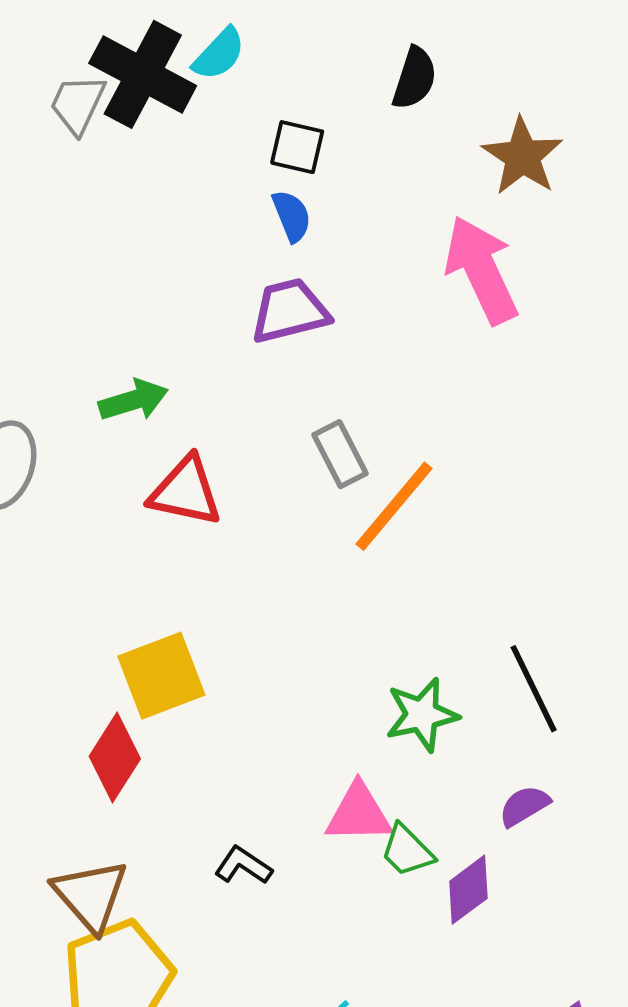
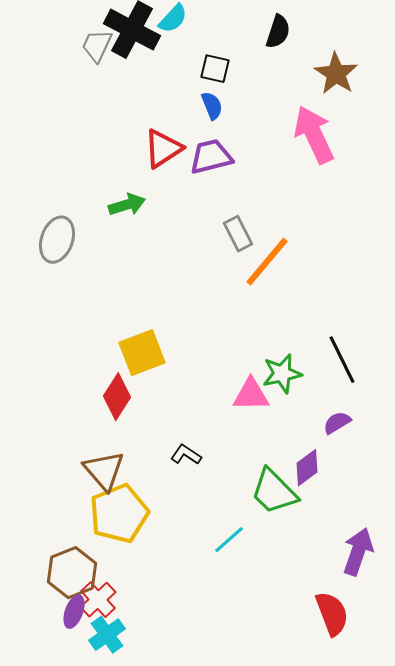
red triangle: (186, 491) -> (163, 149), moved, turned -45
pink triangle: (359, 813) -> (251, 395), moved
green trapezoid: (407, 851) -> (274, 492), moved, size x1.6

